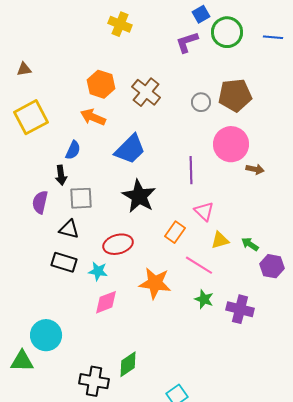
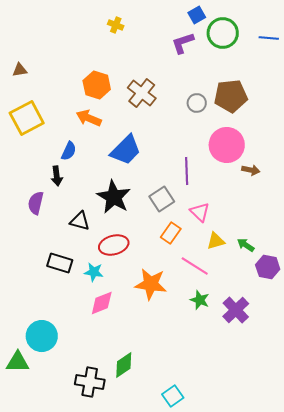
yellow cross: (120, 24) -> (116, 25), size x0.7
black star: (139, 196) -> (114, 197), moved
gray square: (81, 198) -> (162, 199), moved, turned -30
black triangle: (69, 229) -> (80, 221), moved
purple cross: (240, 309) -> (236, 310), turned 32

